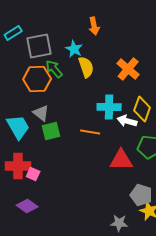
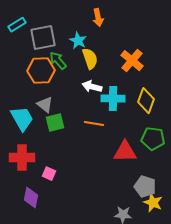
white arrow: (127, 121) -> (92, 87), moved
pink square: (33, 174) -> (49, 174), moved
purple diamond: (27, 206) -> (31, 198), turned 65

